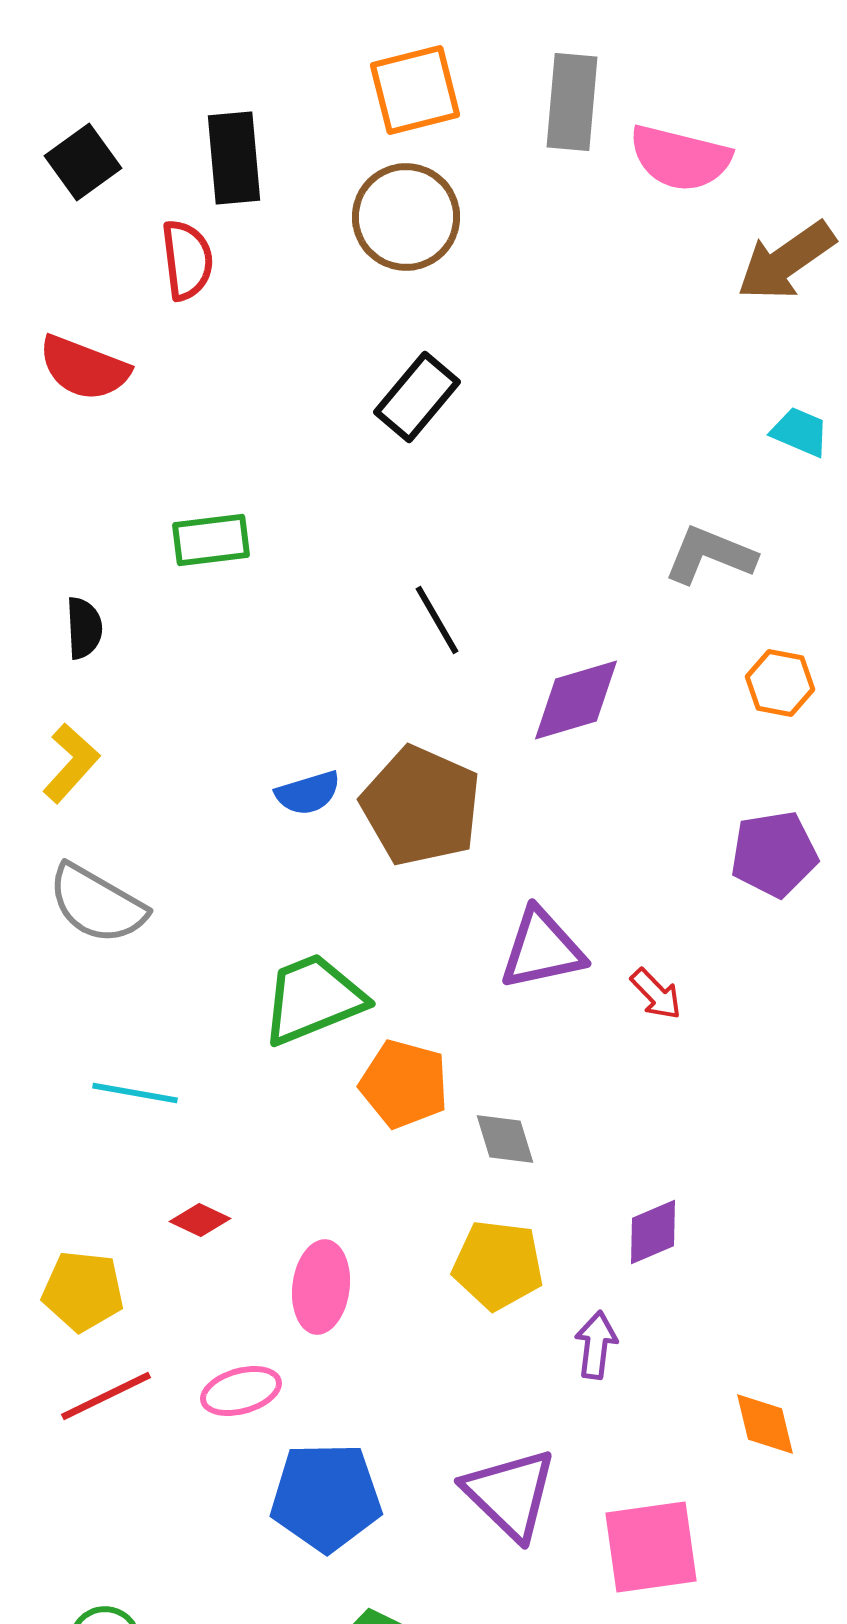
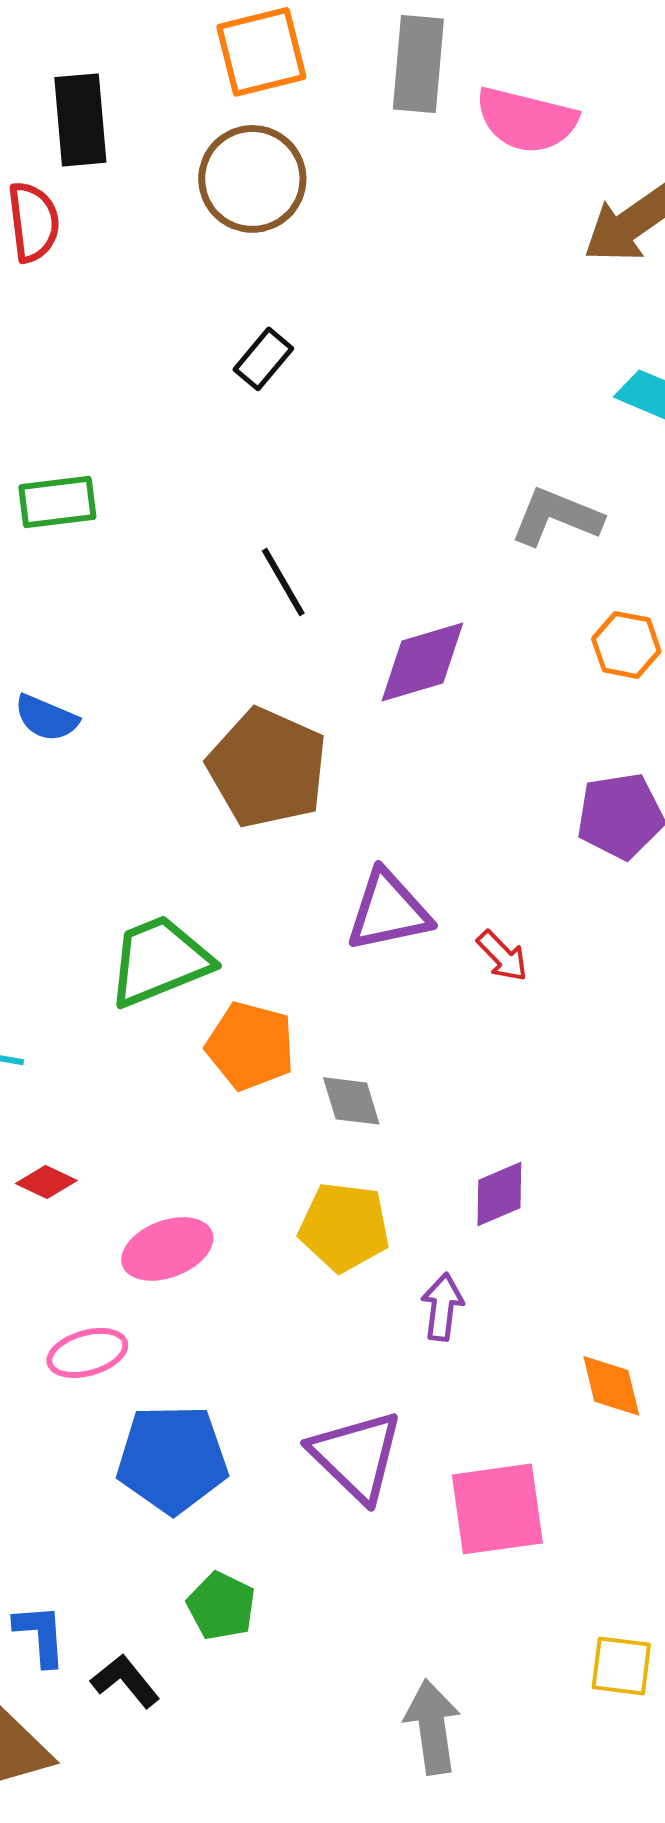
black rectangle: (417, 397) -> (263, 359), size x0.7
blue semicircle: (308, 793) -> (46, 718), moved, turned 40
pink ellipse: (321, 1287) -> (167, 1249), turned 62

